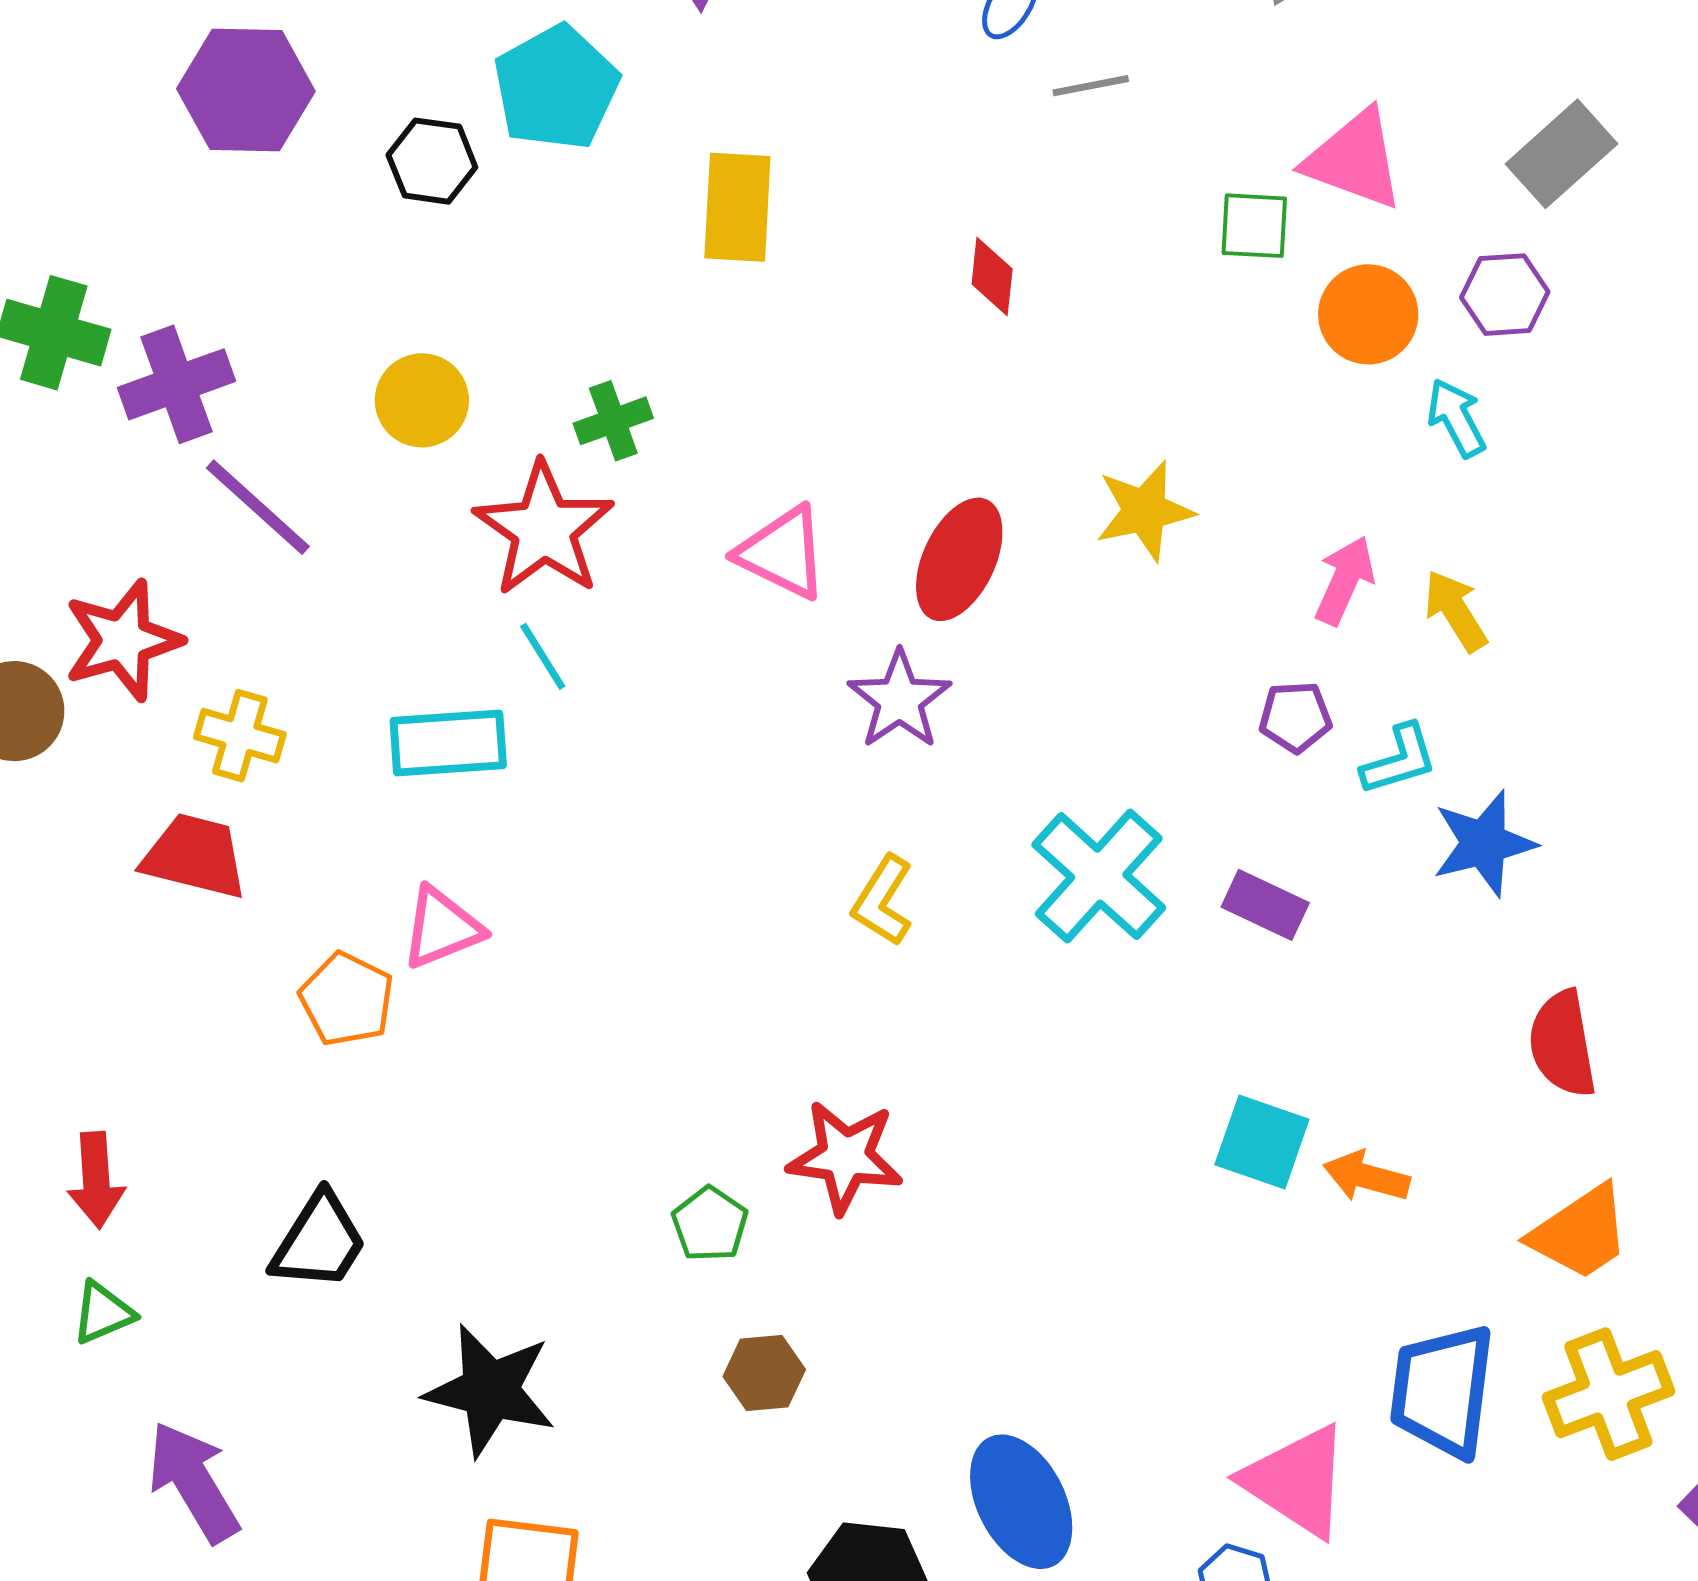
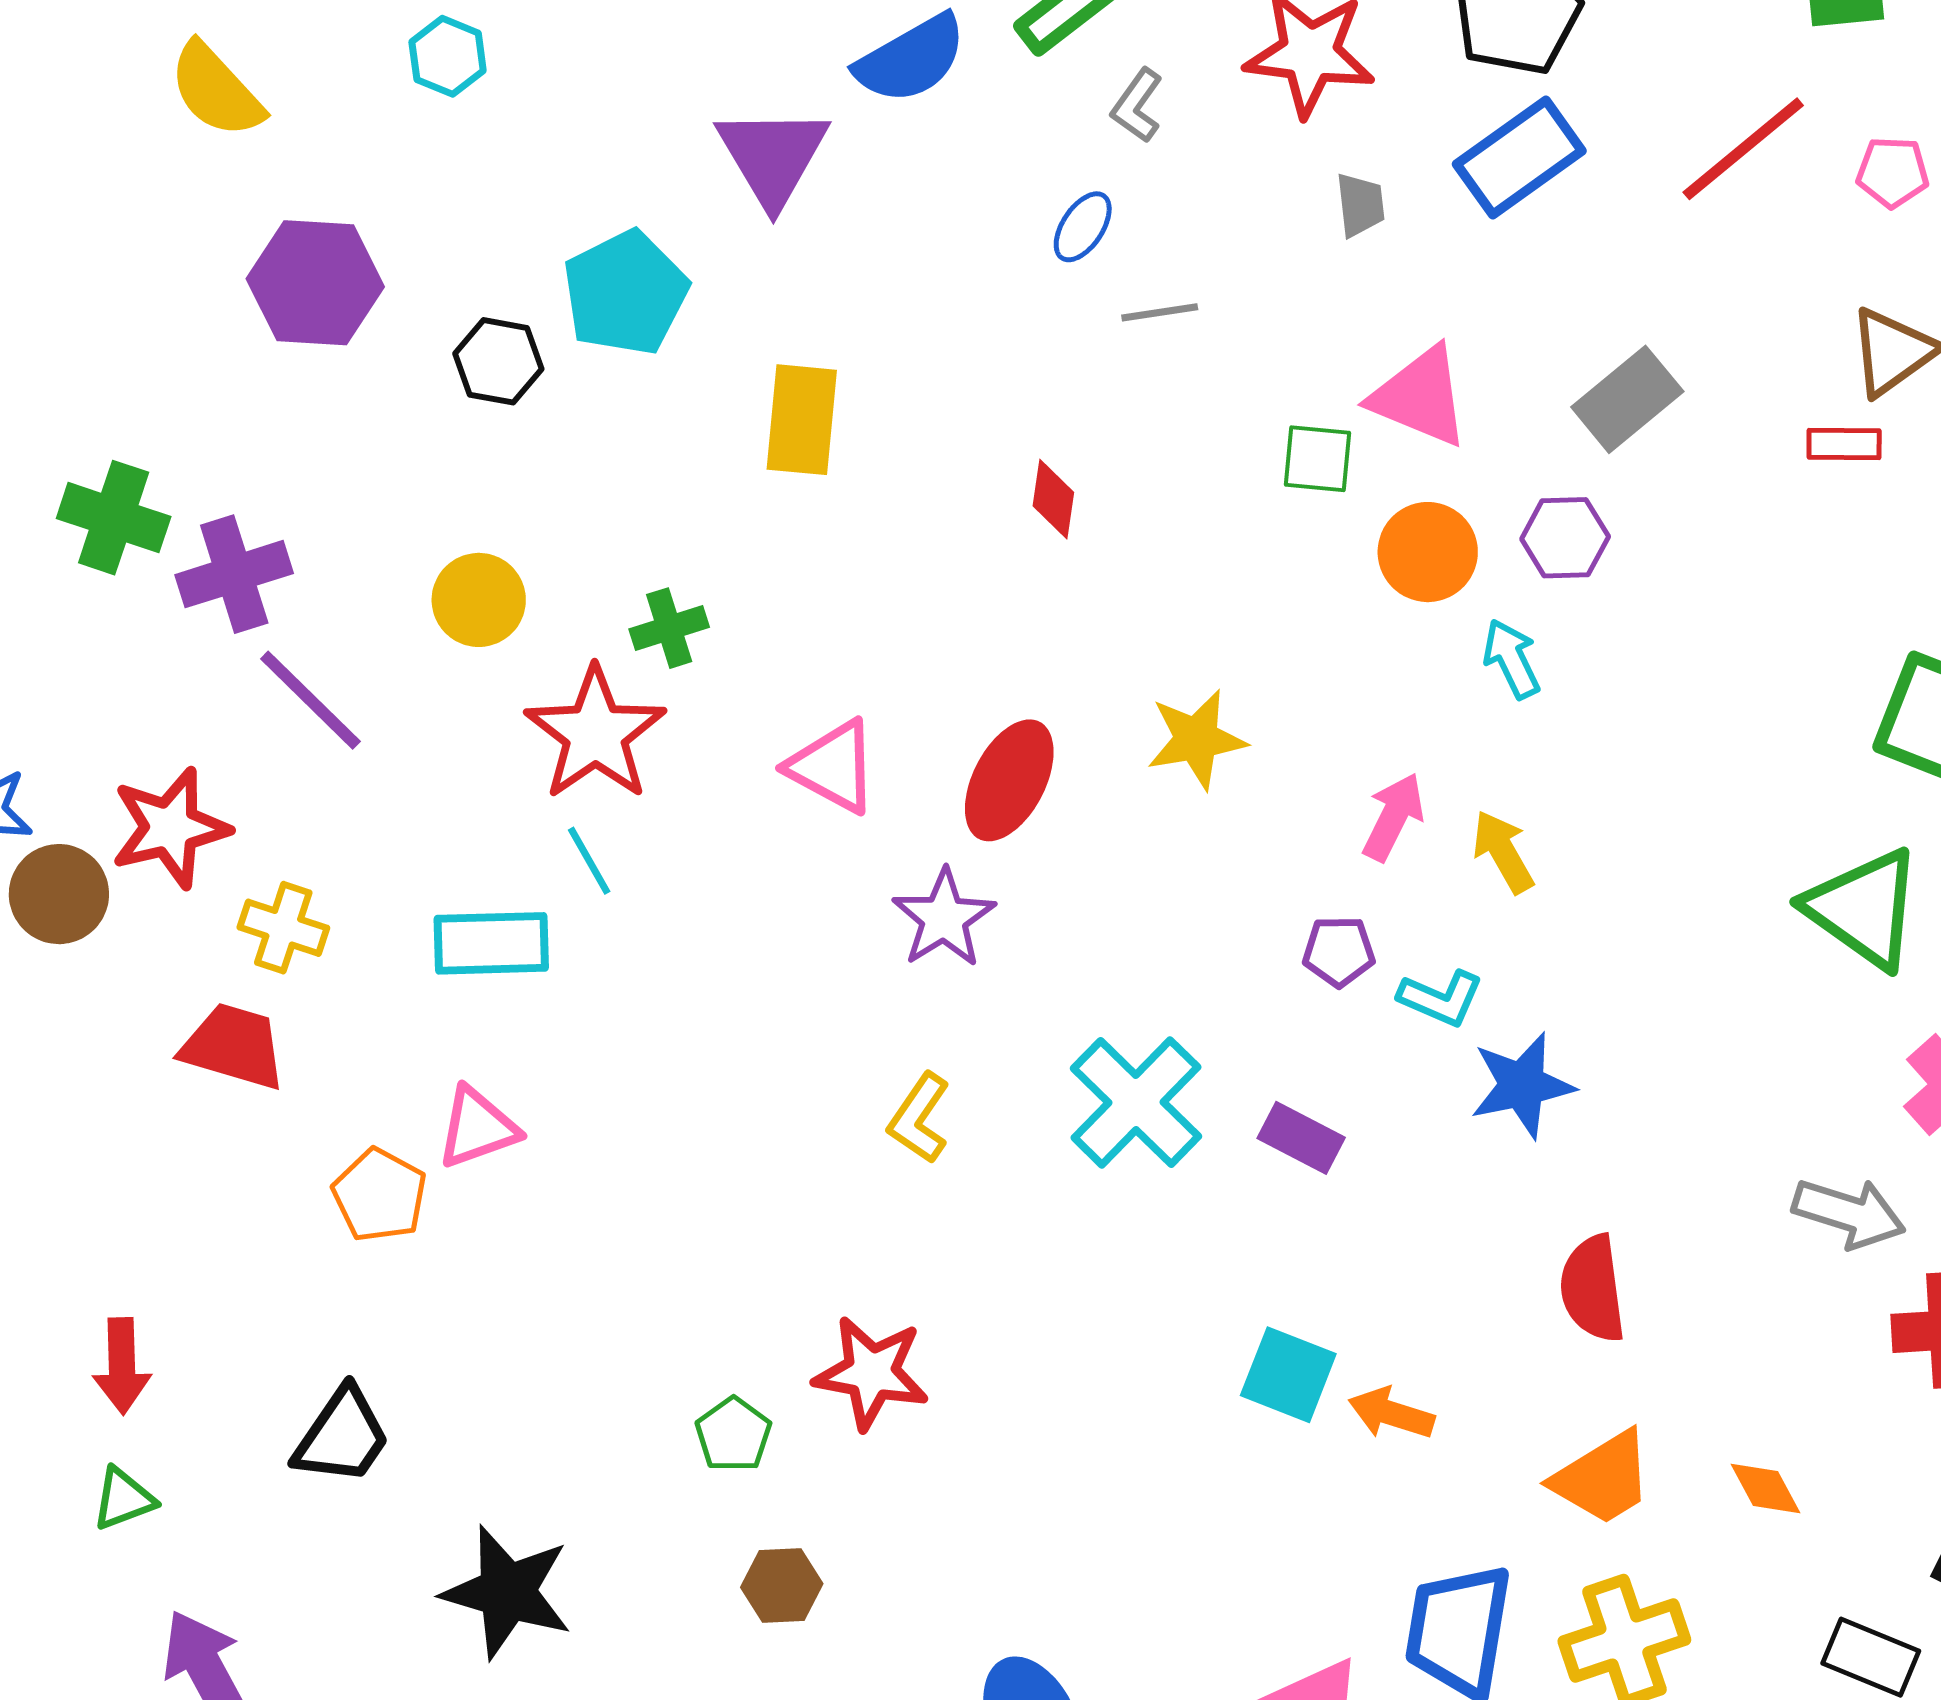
cyan L-shape: (1399, 760) -> (1441, 998), turned 38

